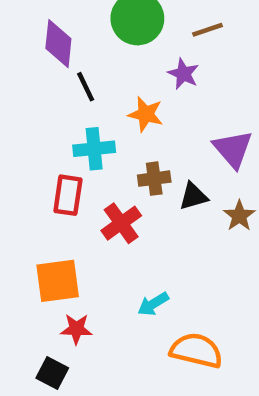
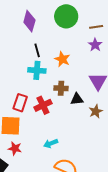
purple star: (183, 74) -> (95, 45), moved
black line: (86, 87) -> (37, 50), moved
red rectangle: (68, 195) -> (20, 103), moved

